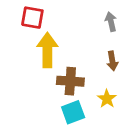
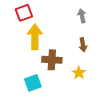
red square: (32, 18) -> (24, 13), turned -30
cyan square: (73, 112) -> (33, 83), moved

